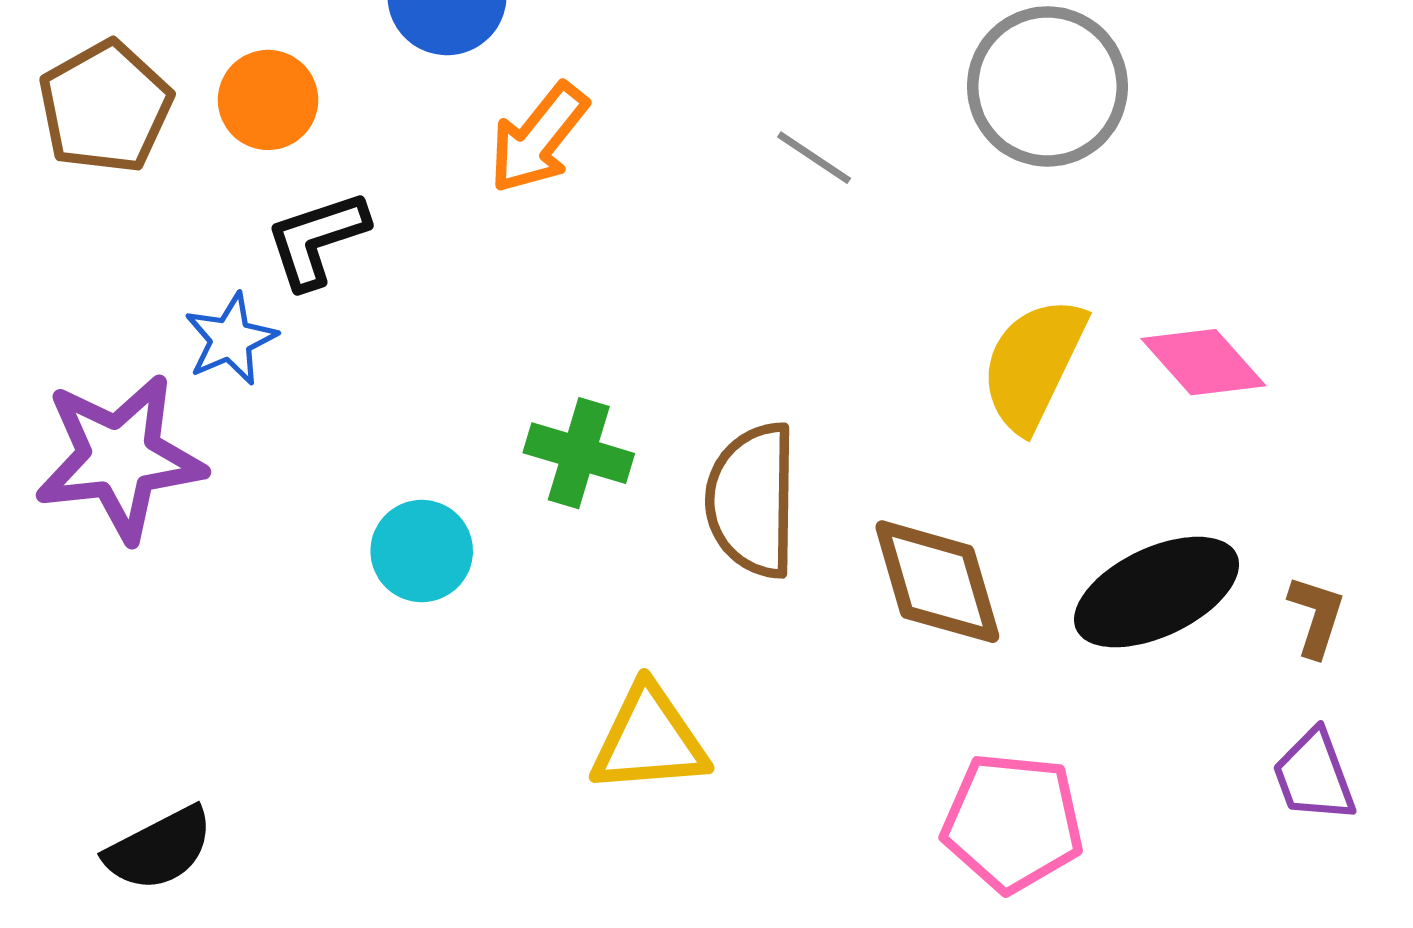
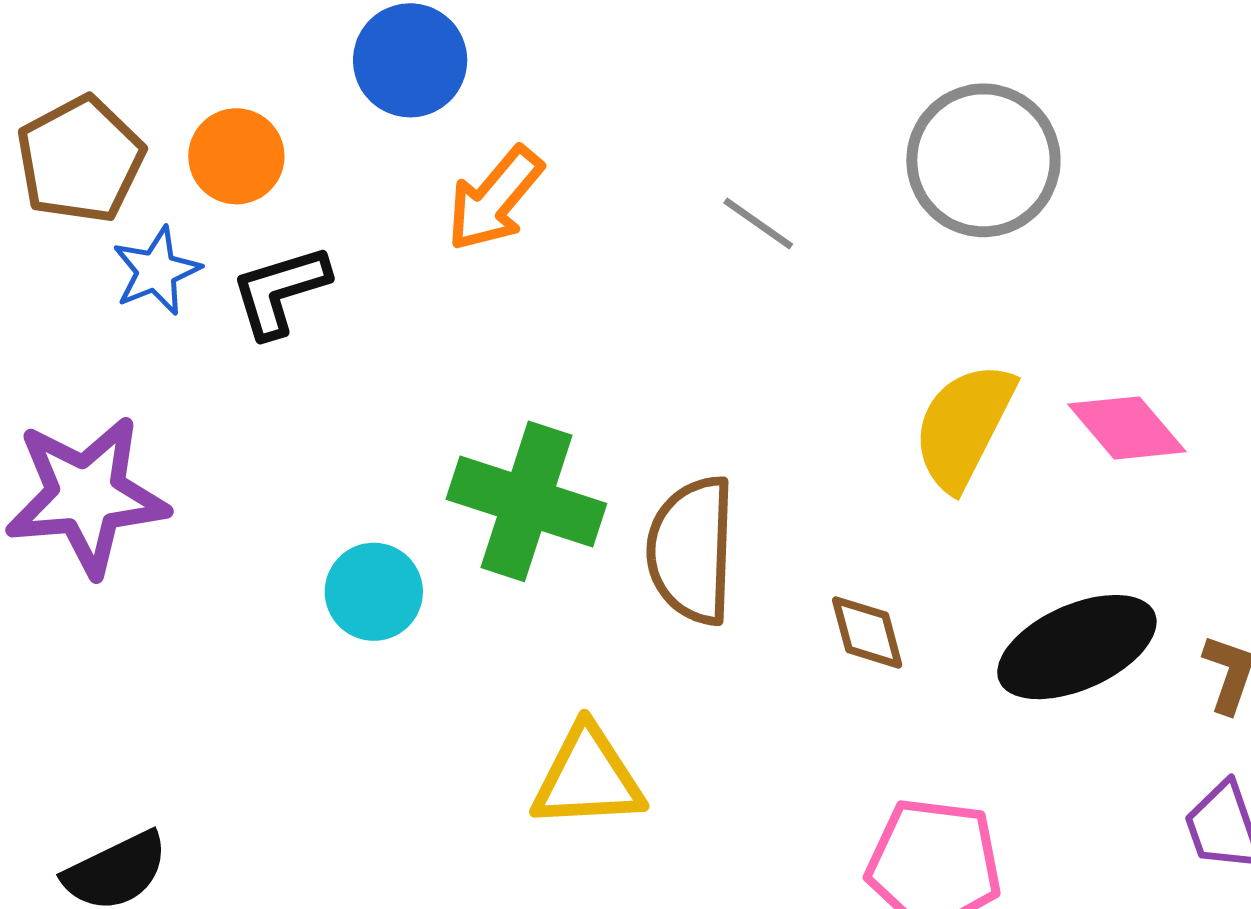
blue star: (231, 339) -> (156, 271), moved
green cross: (579, 453) -> (526, 501), size x1.5
brown diamond: (937, 582) -> (867, 632), size x0.6

